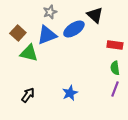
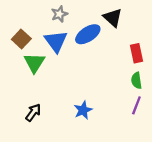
blue triangle: (47, 35) -> (56, 41), turned -45
red rectangle: (115, 45) -> (136, 53), turned 70
green triangle: (29, 53) -> (34, 63), turned 48

